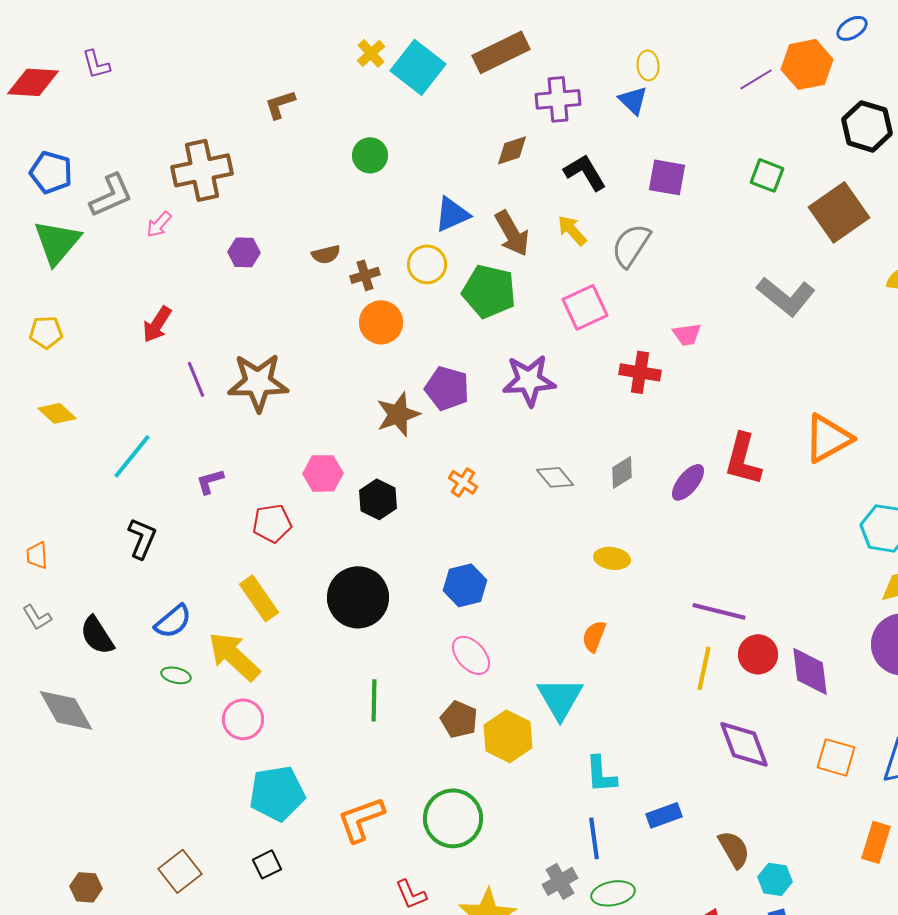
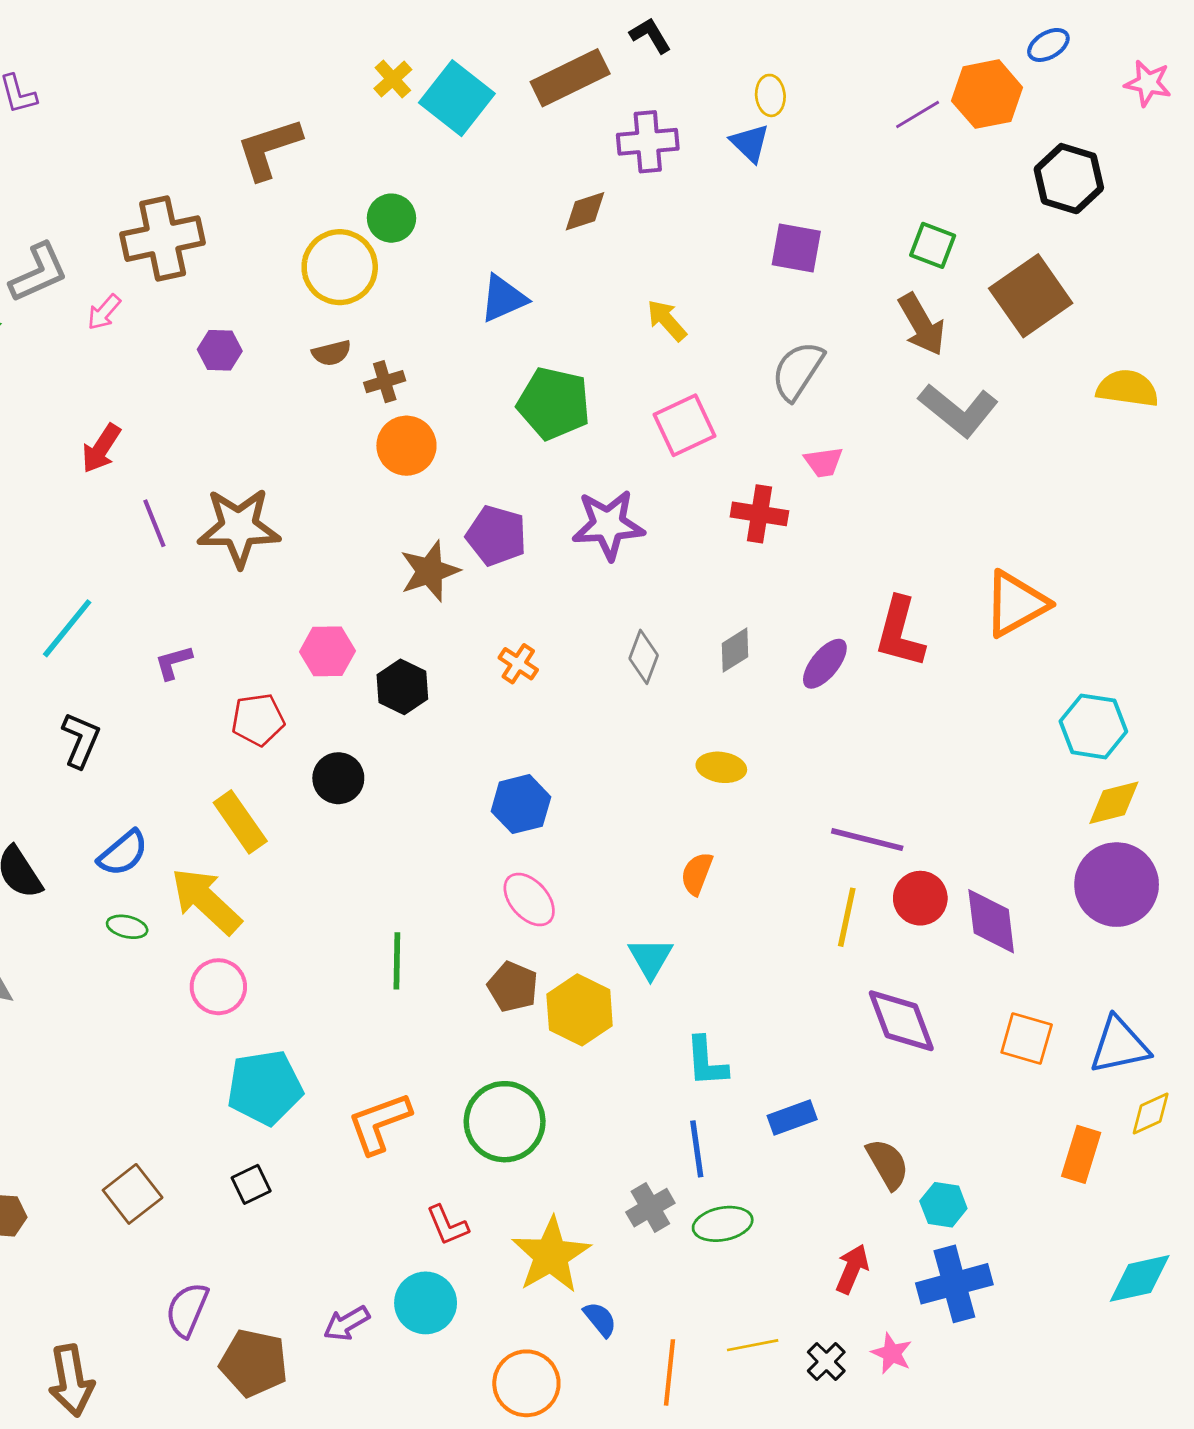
brown L-shape: (280, 104) -> (269, 149), size x1.6
black L-shape: (585, 172) -> (650, 35), moved, size x0.7
brown arrow: (512, 233) -> (922, 324), moved
gray semicircle: (631, 245) -> (798, 371), moved
yellow circle: (427, 264) -> (340, 267), moved, size x1.4
gray diamond: (555, 477) -> (644, 657), turned 60
black circle: (358, 597) -> (338, 778), moved, size x0.6
cyan triangle: (560, 698) -> (650, 958), size x0.7

